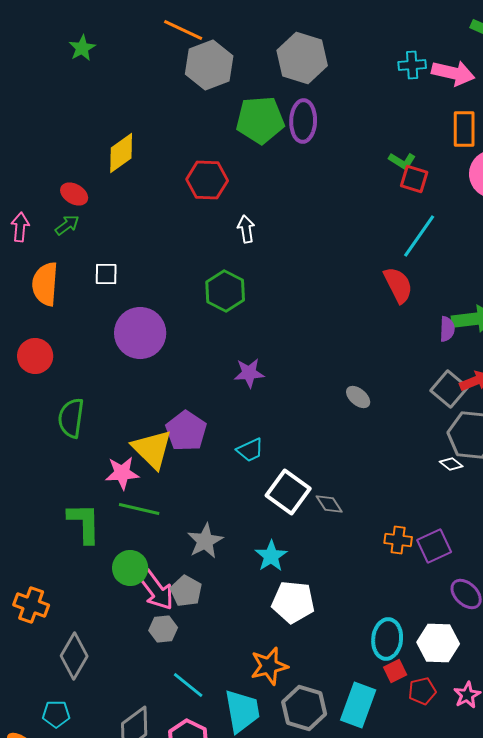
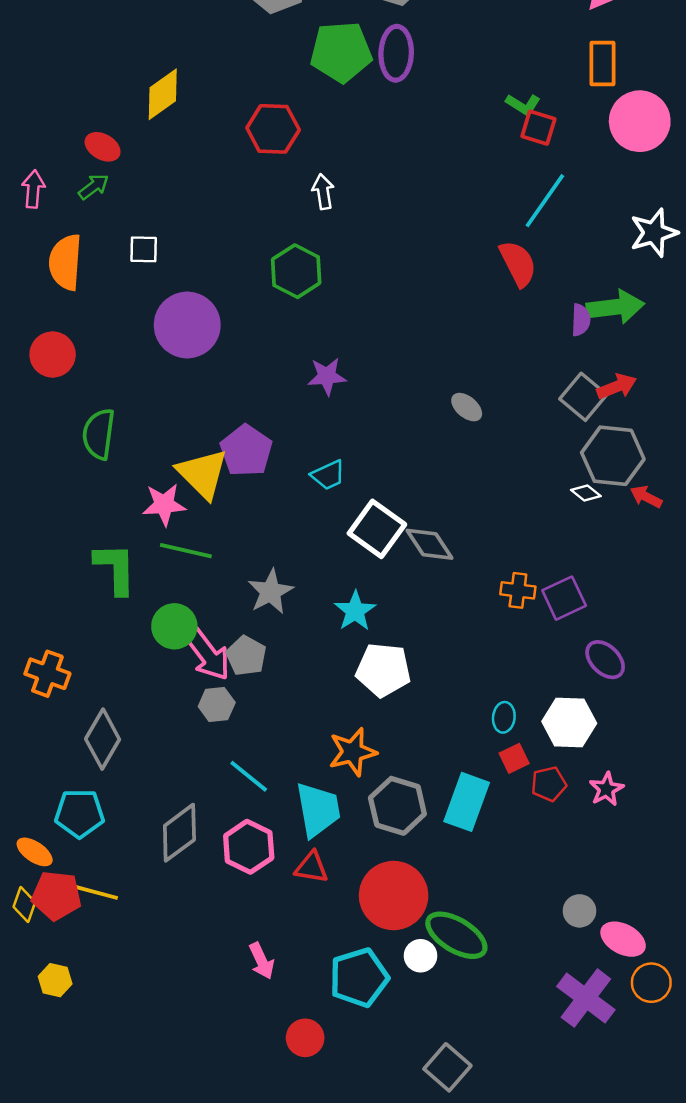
gray diamond: (329, 504) -> (429, 544), size x1.4
cyan ellipse: (387, 639) -> (504, 717), size x0.6
cyan pentagon: (56, 714) -> (79, 813), size x1.4

